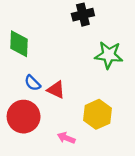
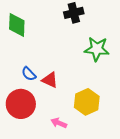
green diamond: (19, 44) -> (17, 25), moved

